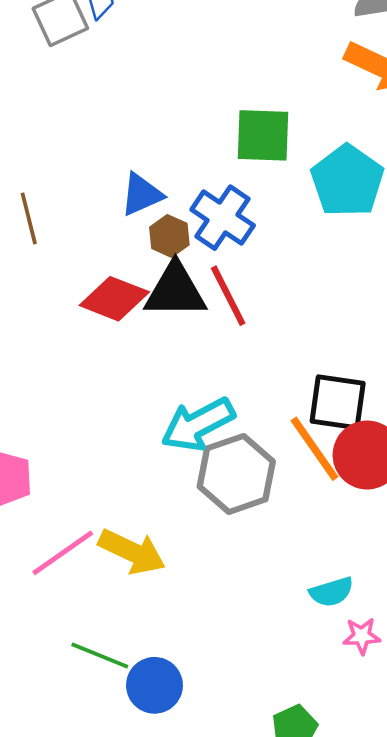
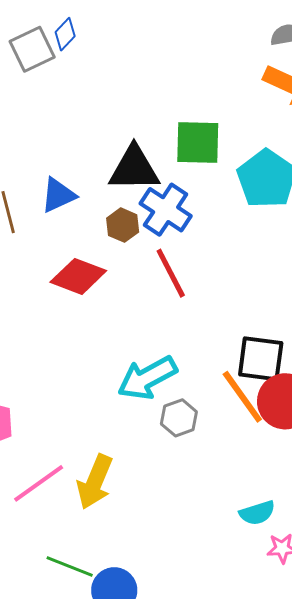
blue triangle: (142, 194) -> (58, 195), moved
black triangle: (175, 291) -> (134, 169), moved
gray hexagon: (236, 474) -> (179, 418), size x0.6
yellow arrow: (132, 552) -> (95, 482), turned 88

